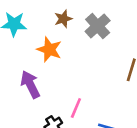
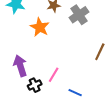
purple arrow: (30, 84) -> (20, 66), moved

